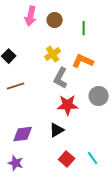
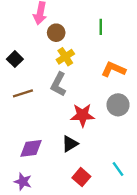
brown circle: (55, 20) -> (56, 33), moved
orange L-shape: (83, 61) -> (113, 69), moved
gray L-shape: (61, 78) -> (58, 84), moved
cyan line: (93, 158) -> (118, 169), moved

